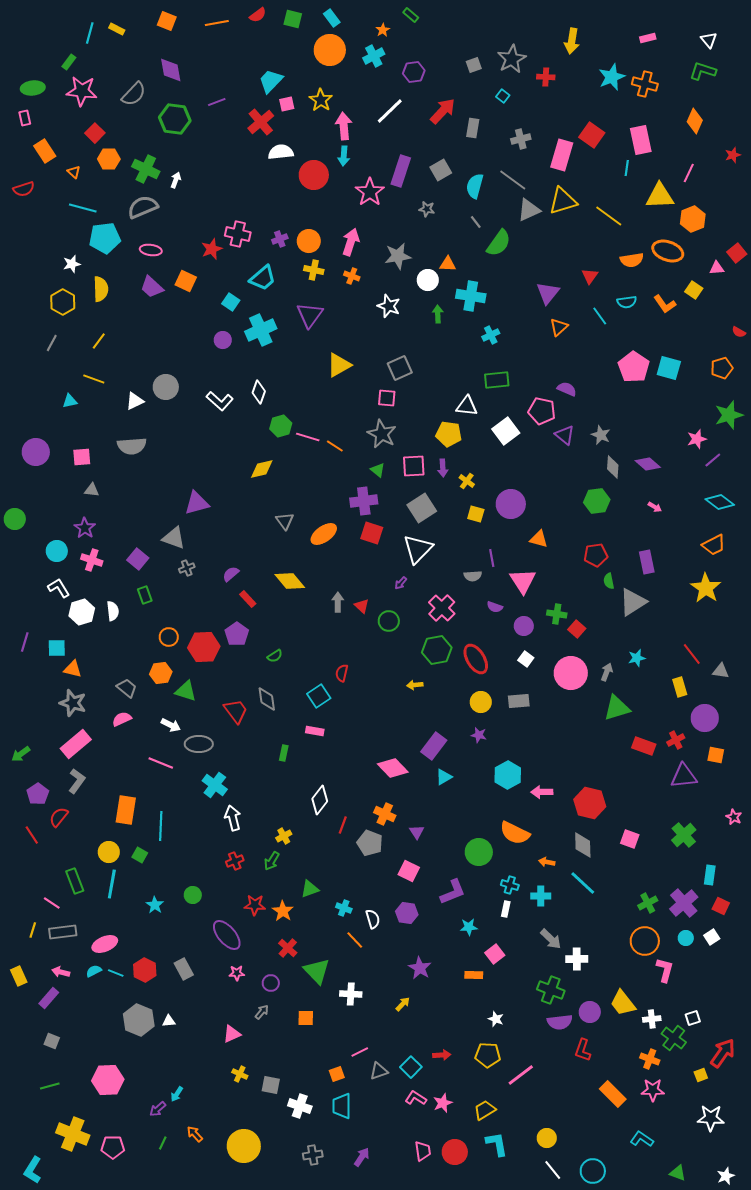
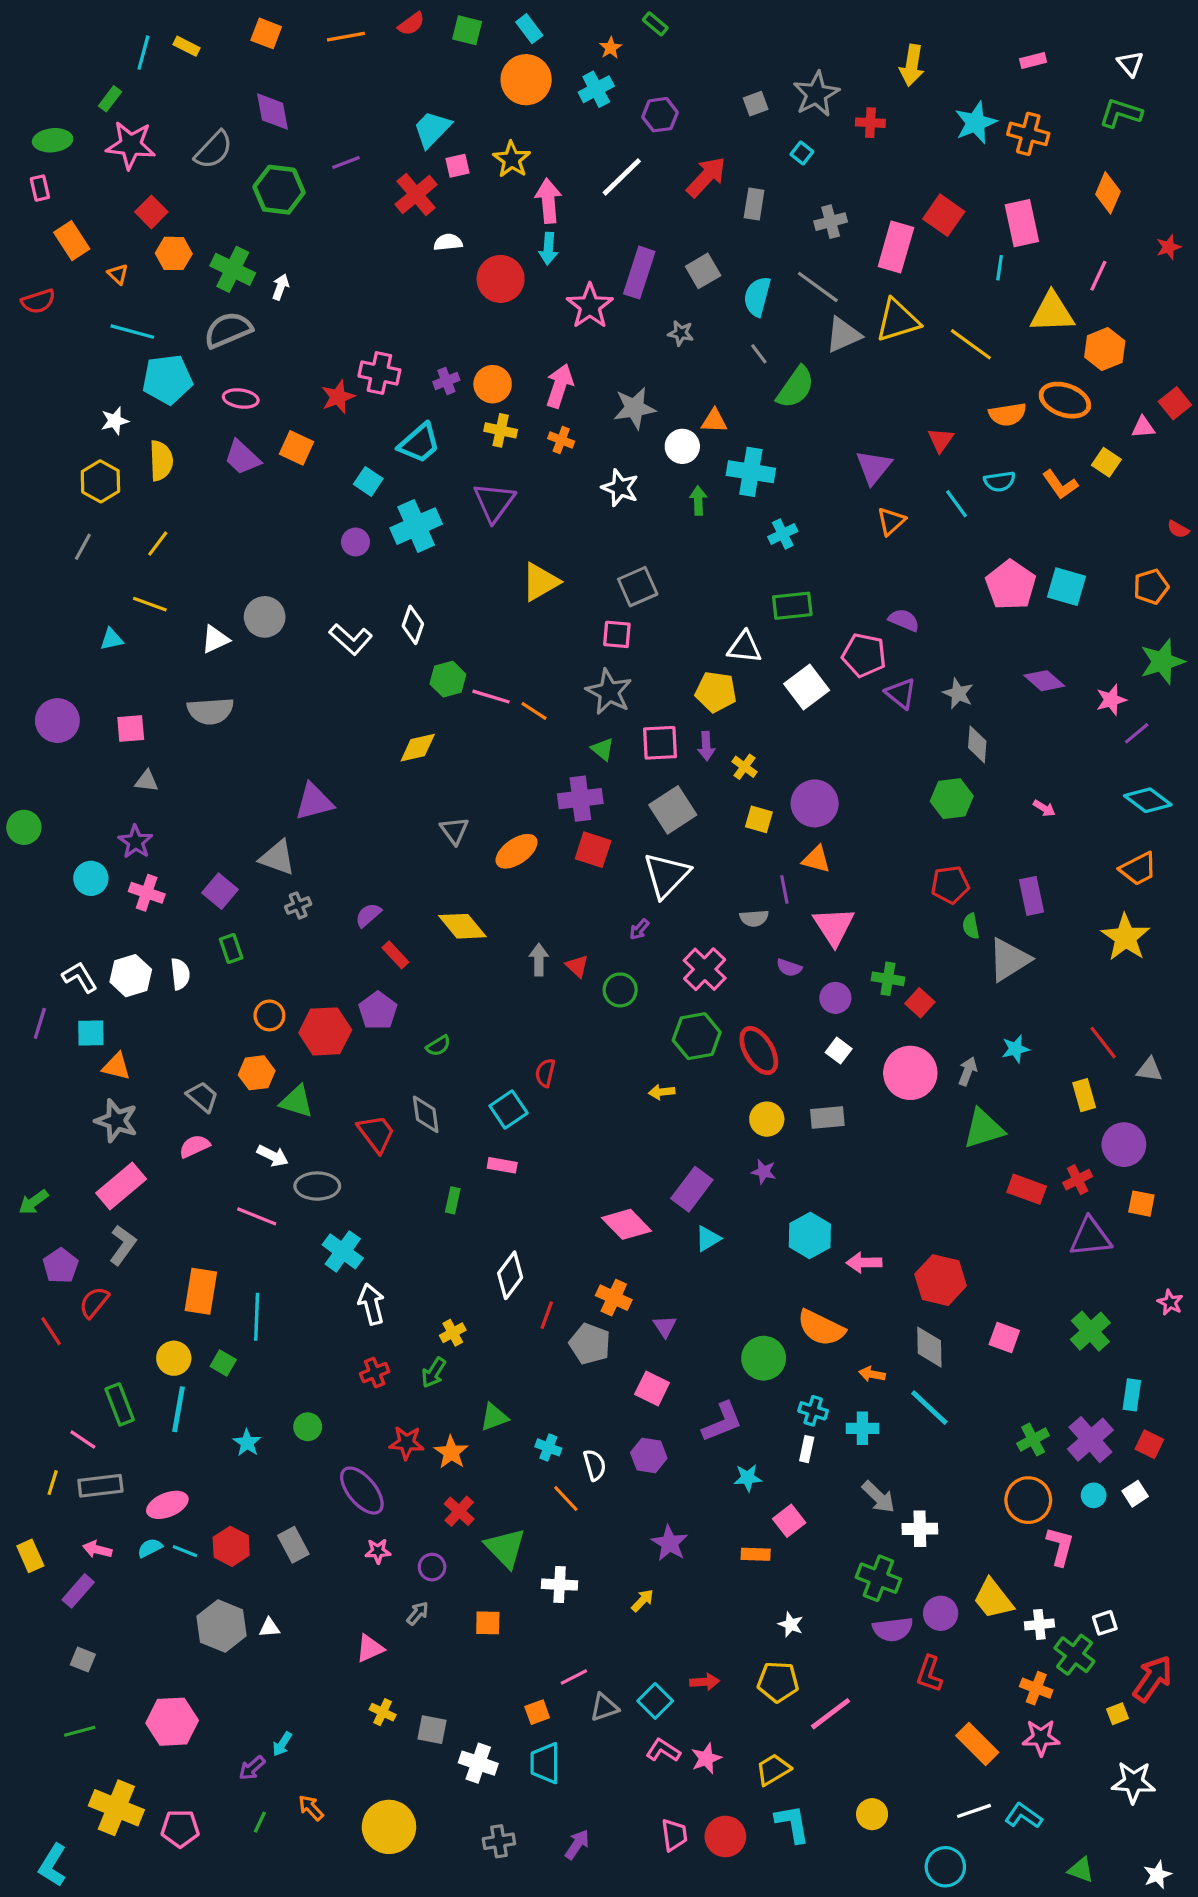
white semicircle: (281, 152) -> (448, 242), size x0.7
purple diamond: (648, 464) -> (1044, 681), moved
orange triangle: (539, 539) -> (816, 859), moved
white L-shape: (59, 588) -> (80, 977), moved
white line: (553, 1170) -> (974, 1811), moved, turned -70

